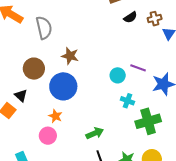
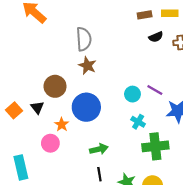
gray semicircle: (44, 28) -> (84, 39), moved
brown circle: (34, 69) -> (55, 86), moved
blue circle: (63, 86) -> (86, 107), moved
black triangle: (21, 96) -> (37, 107), moved

